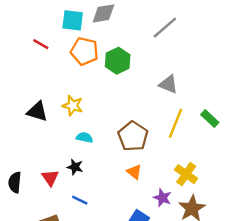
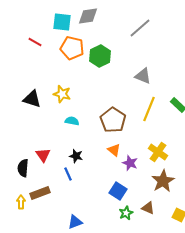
black star: (75, 167) -> (76, 156), moved
black semicircle: (15, 182) -> (23, 168), moved
purple star: (162, 198) -> (130, 163), moved
blue line: (80, 200) -> (68, 174), turned 40

